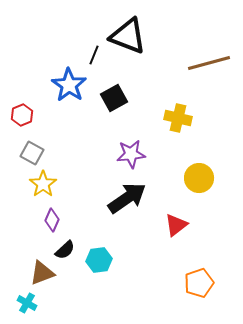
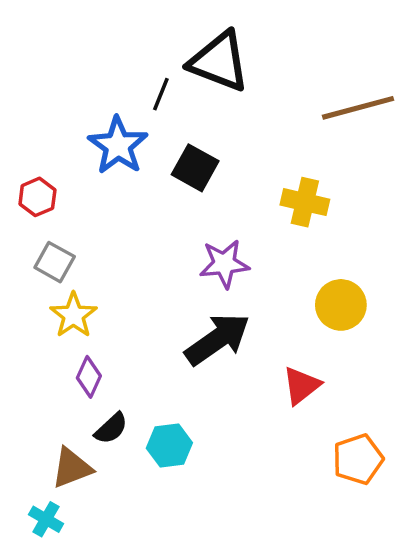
black square: (114, 98) -> (195, 168), turned -32
orange pentagon: (199, 283) -> (358, 459), moved

